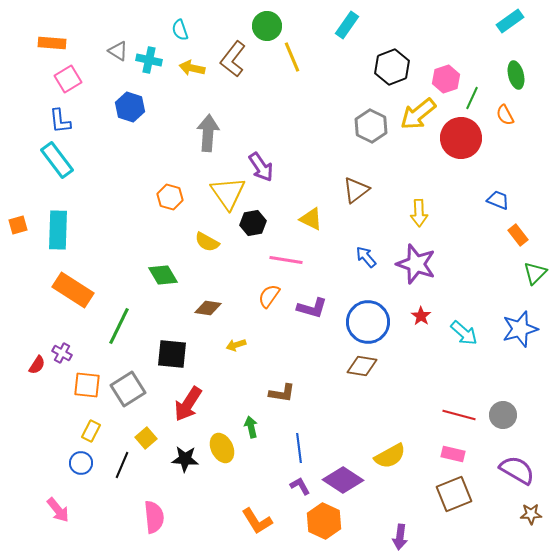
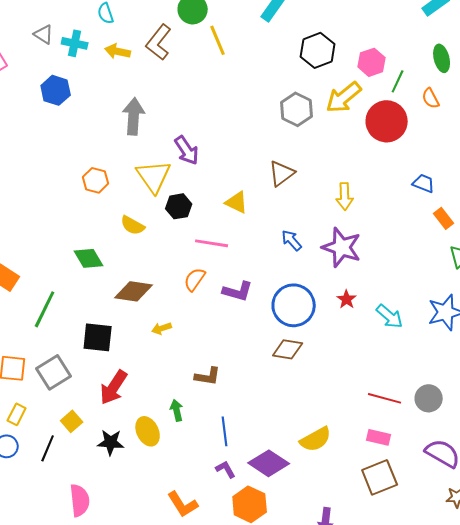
brown diamond: (208, 308) -> (134, 291), size x1.4

